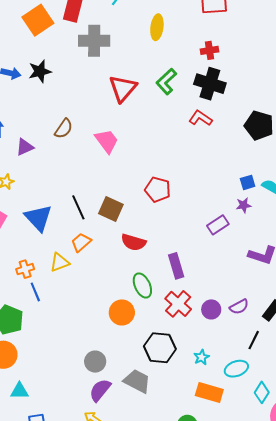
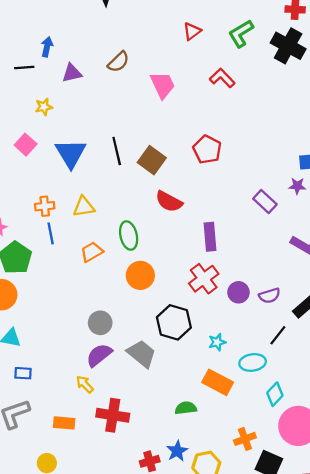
red triangle: (123, 88) -> (192, 31), size x0.6
red L-shape: (201, 118) -> (222, 78), moved
purple rectangle: (218, 225) -> (265, 202), turned 65
orange trapezoid: (81, 242) -> (92, 252), moved
green ellipse: (142, 285) -> (129, 236), moved

